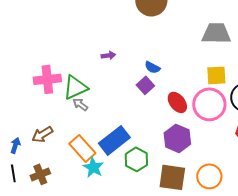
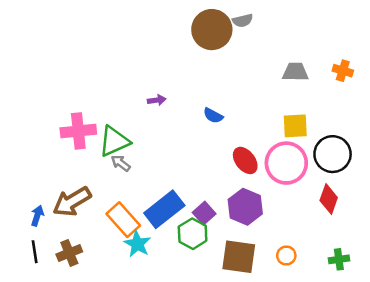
gray trapezoid: (216, 33) -> (295, 72), size x0.7
purple square: (145, 85) -> (204, 213), moved
brown arrow: (42, 134) -> (72, 202), size x1.4
orange circle: (209, 176) -> (286, 255), size x0.6

